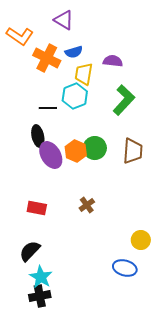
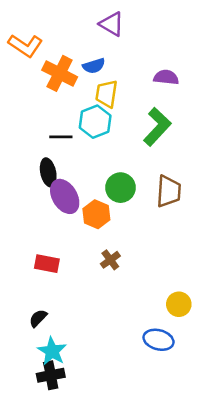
purple triangle: (64, 20) -> (112, 24), moved
purple semicircle: (113, 61) -> (166, 77), moved
orange hexagon: (76, 151) -> (96, 214), moved
black semicircle: (30, 251) -> (38, 318), size x0.7

